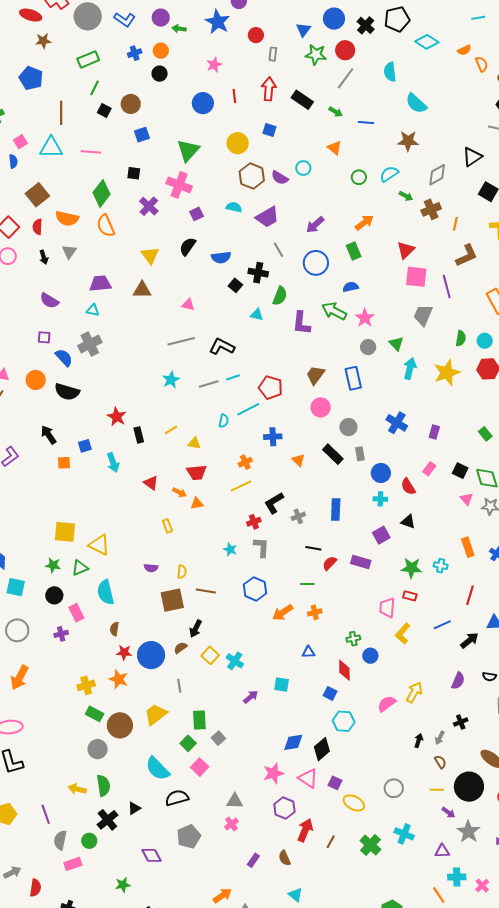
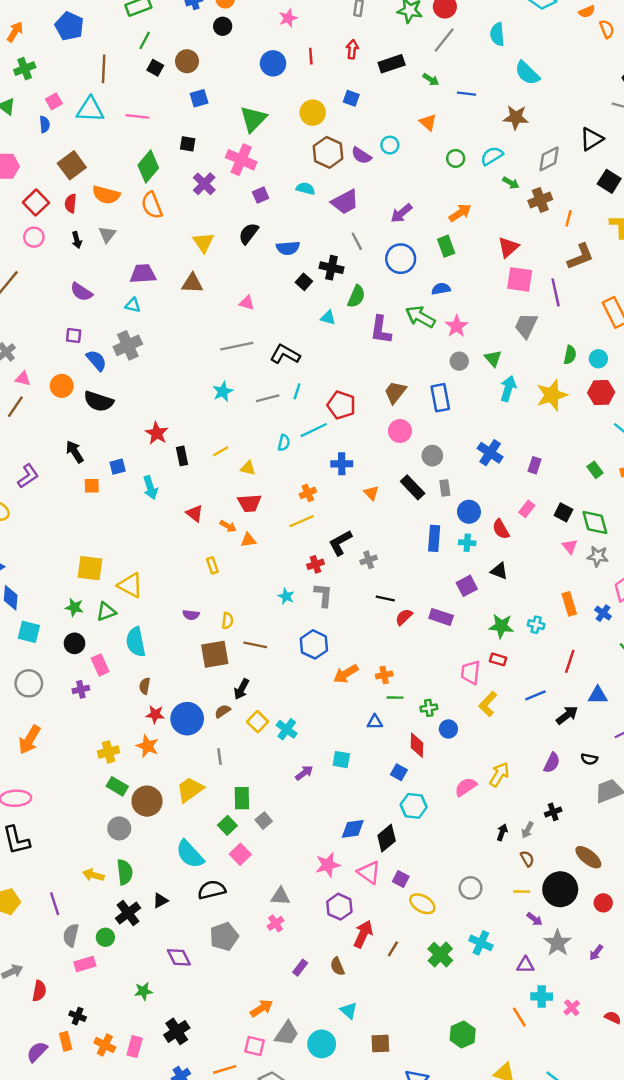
red arrow: (269, 89) -> (352, 49), size x0.7
black rectangle: (302, 100) -> (392, 64), turned -55
cyan line: (233, 377) -> (297, 391), turned -56
blue rectangle: (336, 509) -> (434, 538), moved
green line: (307, 584) -> (395, 698), moved

